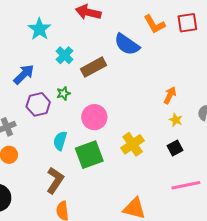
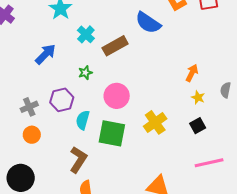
purple hexagon: (38, 104) -> (62, 100), moved
green square: (89, 155) -> (112, 133), turned 32

